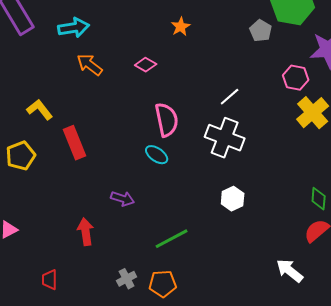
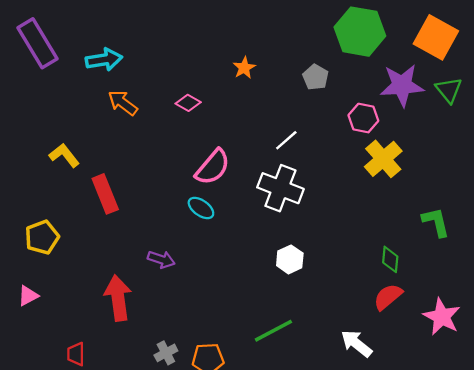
orange star: (181, 27) -> (244, 68), moved
gray pentagon: (261, 31) -> (315, 77), moved
pink semicircle: (167, 120) -> (213, 167), turned 52
yellow pentagon: (21, 156) -> (42, 237), moved
red arrow: (86, 232) -> (118, 298), size x1.4
green line: (172, 239) -> (273, 331), moved

